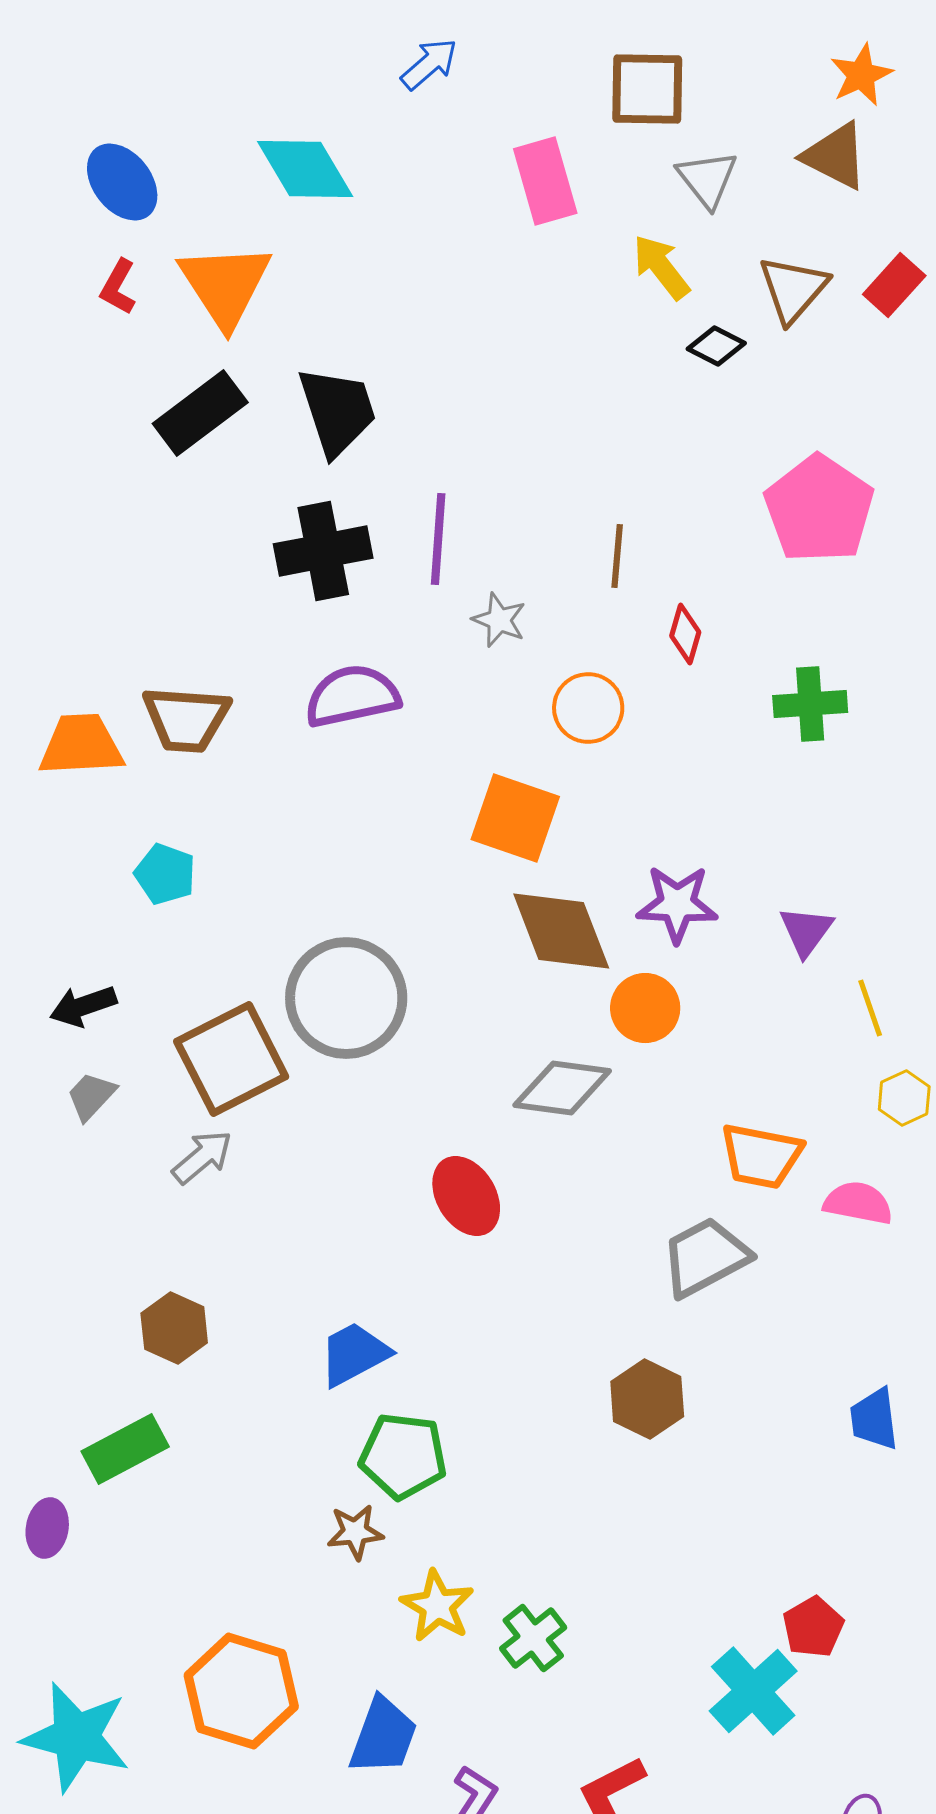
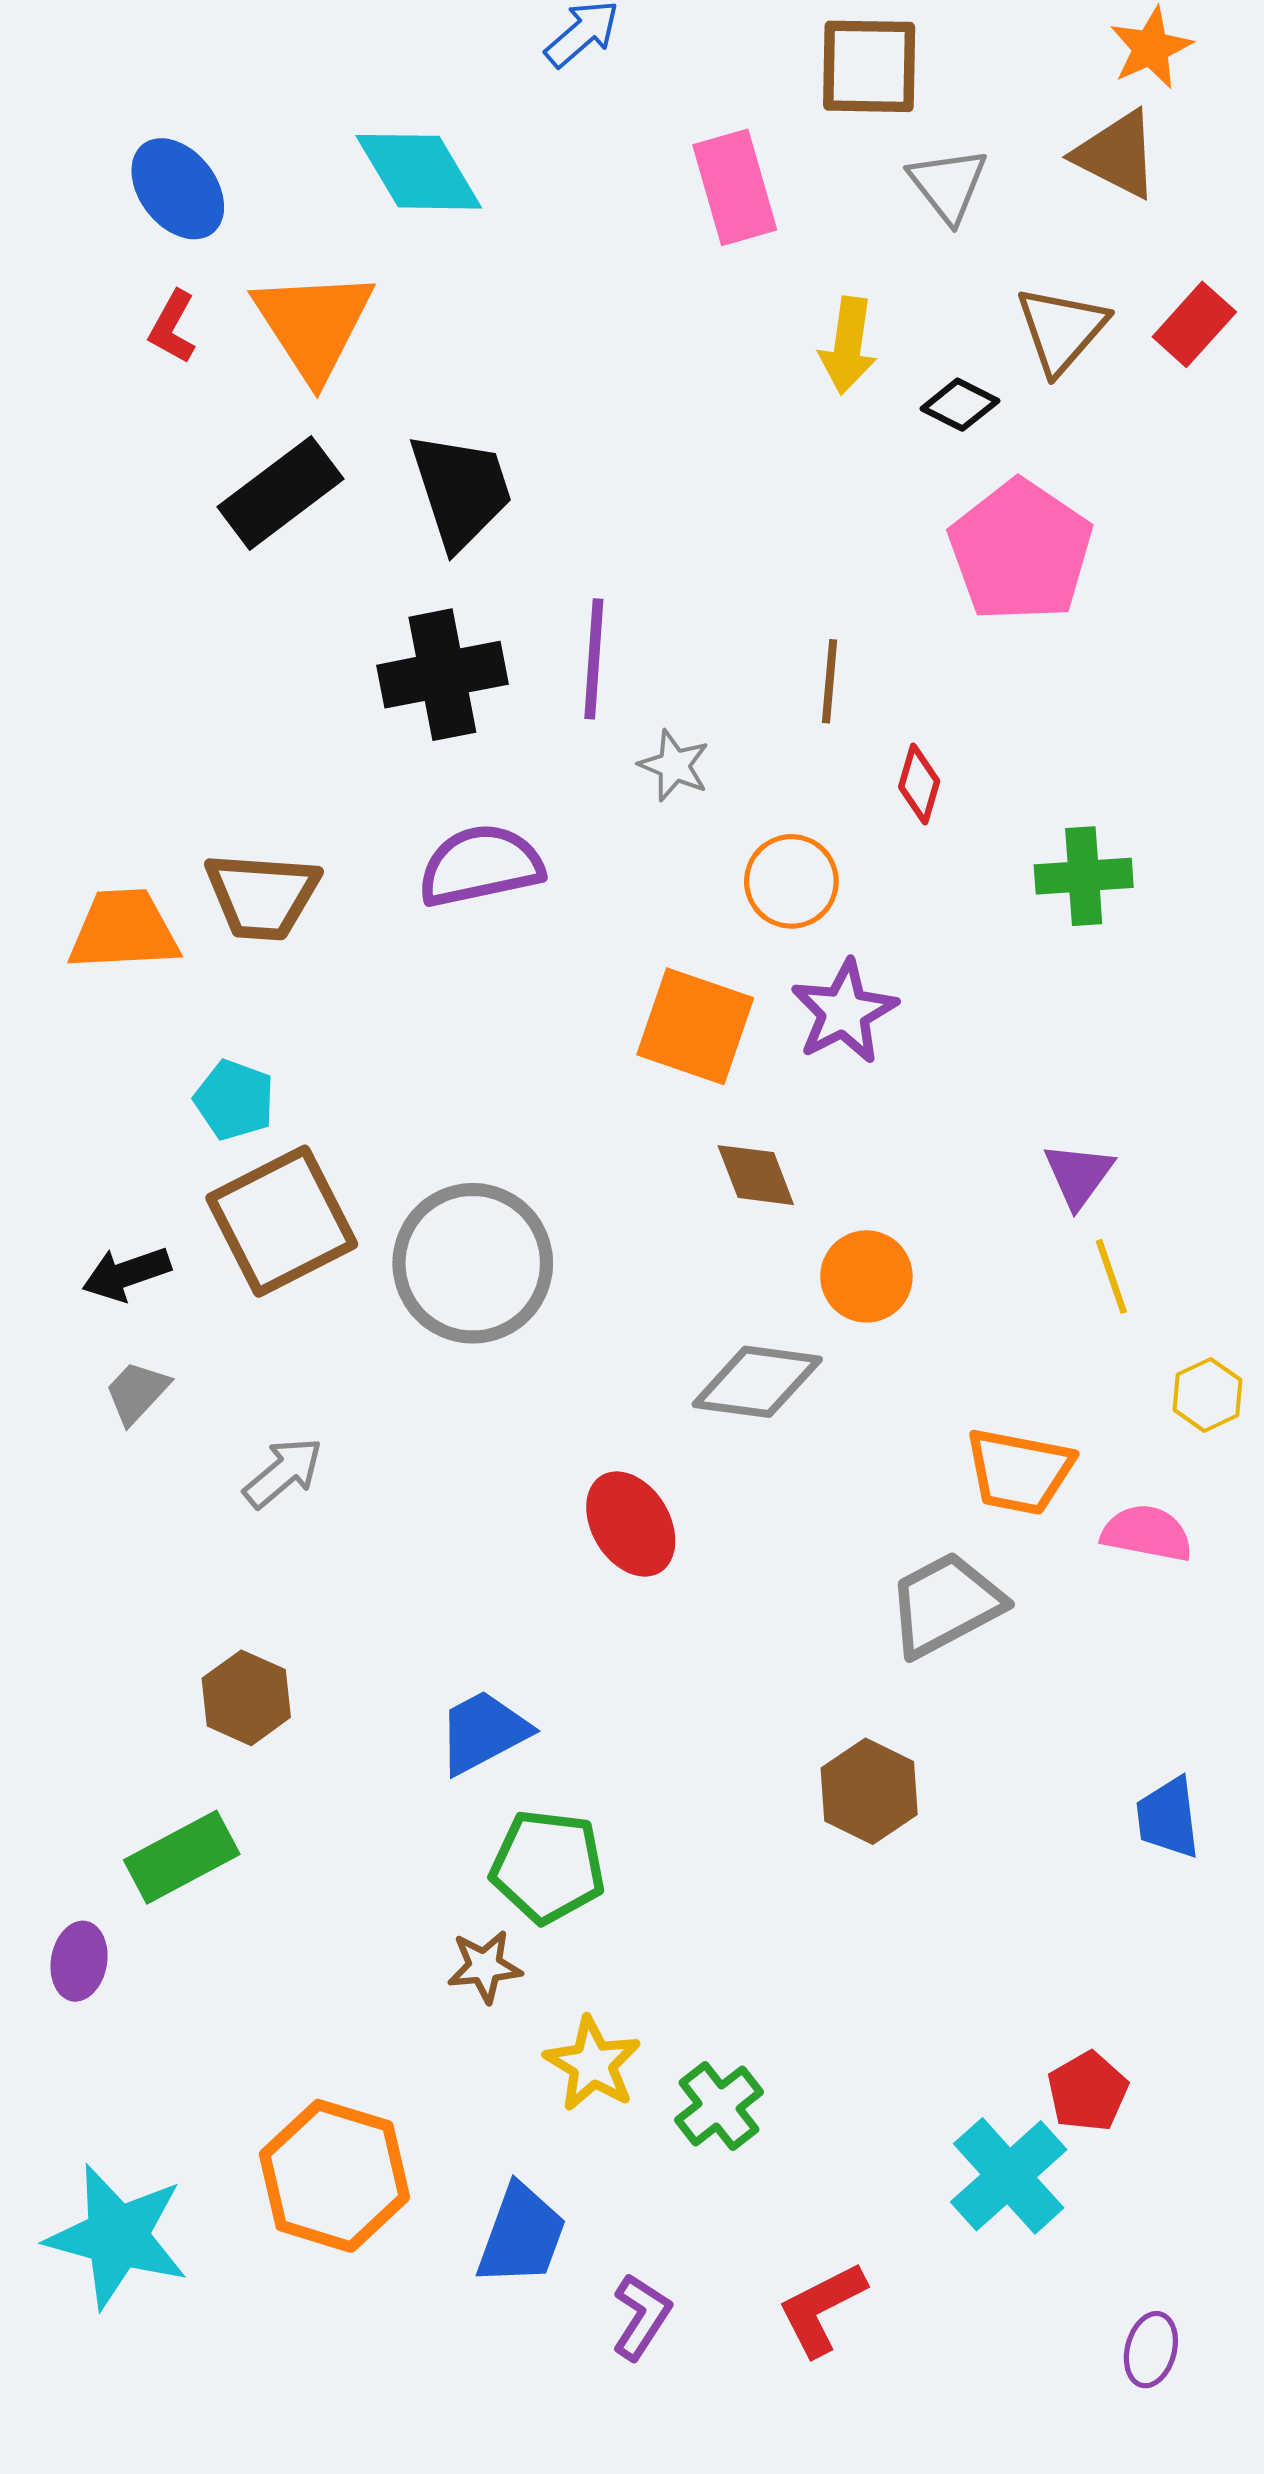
yellow arrow: (661, 267) -> (848, 345), moved, turned -134
pink pentagon: (819, 509) -> (1021, 551), moved
purple star: (677, 904) -> (844, 1012), moved, turned -30
brown diamond: (561, 931) -> (756, 1175), size x0.6
yellow line: (870, 1008) -> (1111, 1276), moved
brown square: (231, 1059) -> (282, 1221), moved

